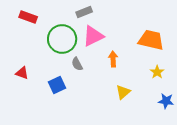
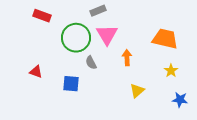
pink triangle: (93, 36) -> (107, 35), turned -35
blue square: (57, 85) -> (71, 84), turned 30

